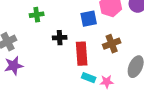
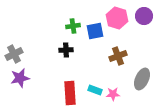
green cross: (37, 15) -> (73, 26), moved
red rectangle: (82, 54) -> (70, 93), moved

